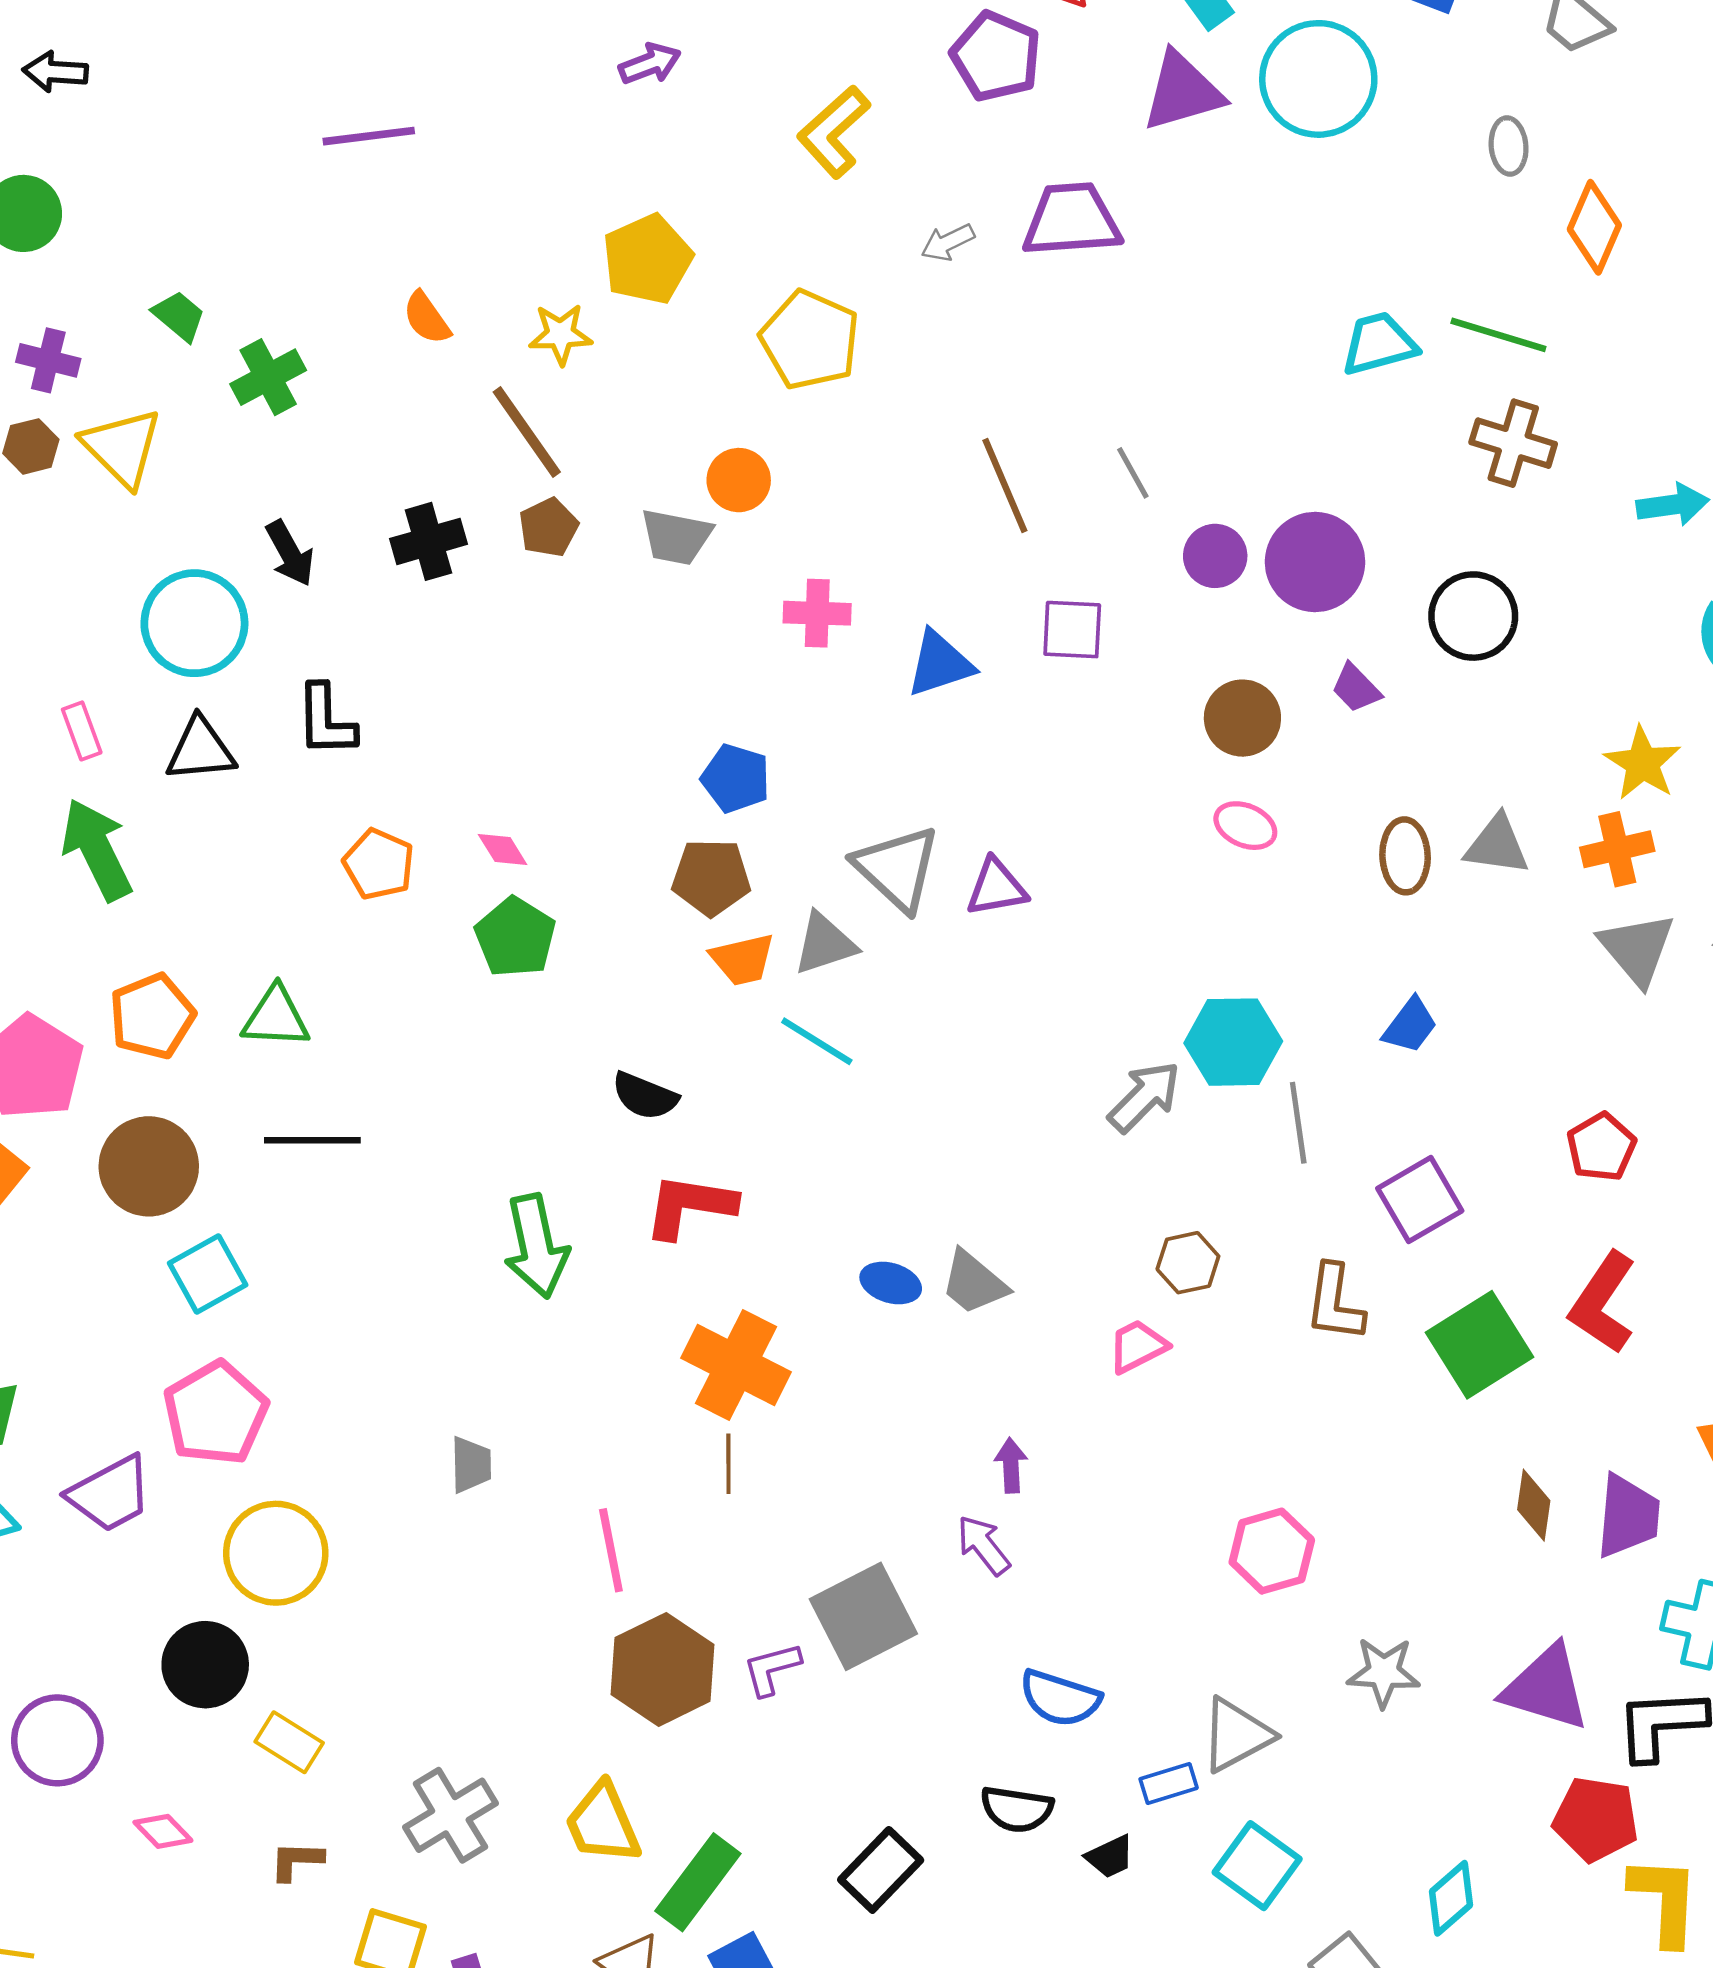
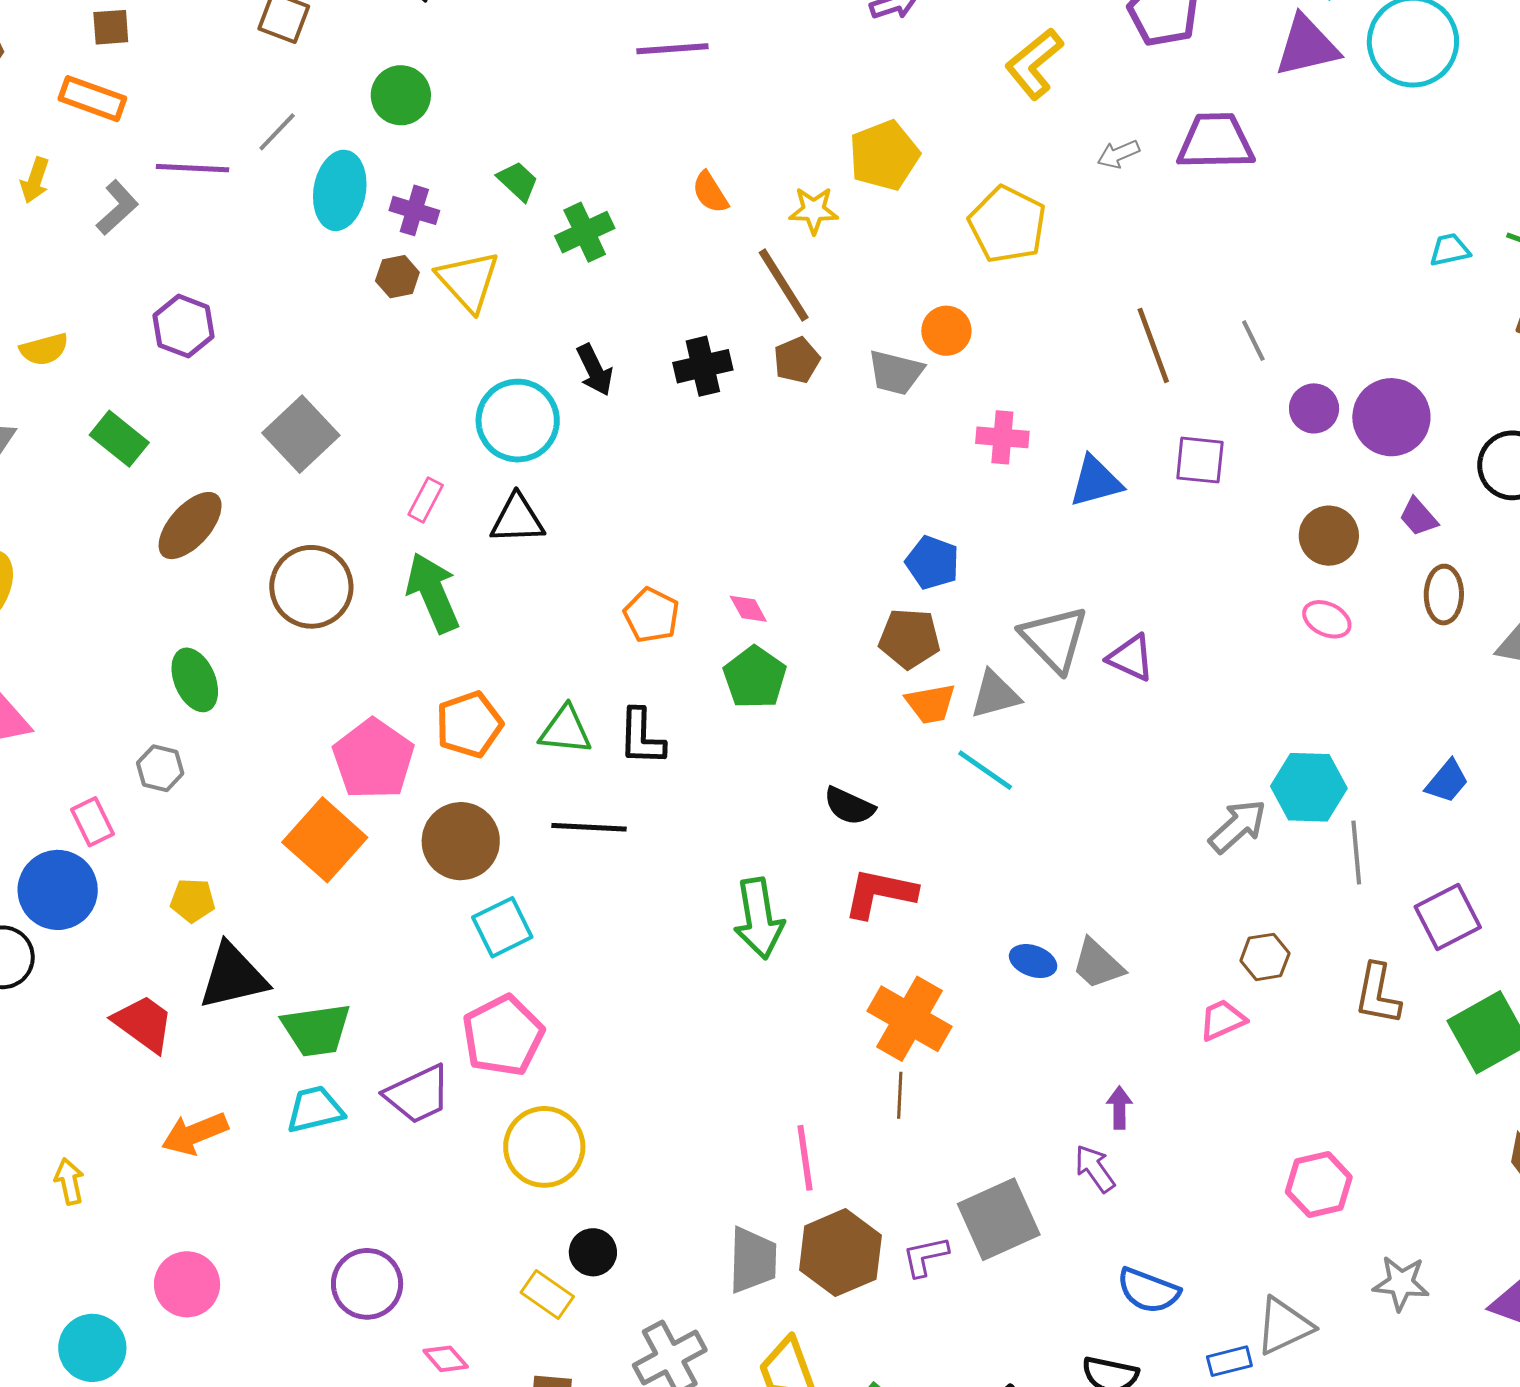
cyan trapezoid: (1379, 344) -> (1450, 250), size x0.7
black L-shape: (326, 720) -> (642, 737), moved
pink rectangle: (82, 731) -> (426, 500), turned 45
brown ellipse: (1405, 856) -> (1444, 595), moved
purple triangle: (996, 888) -> (1131, 658), turned 32
gray trapezoid: (471, 1465) -> (753, 1260), moved, size x1.5
black circle: (205, 1665) -> (593, 1252), moved, size x0.7

